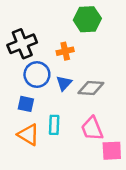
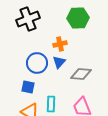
black cross: (22, 44) -> (28, 19), moved
blue triangle: (64, 83) -> (59, 62), moved

